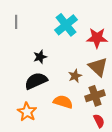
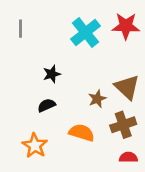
red star: (97, 38) -> (126, 26), moved
black semicircle: (36, 81) -> (47, 105), size x0.6
red semicircle: (99, 121) -> (128, 157), turned -64

